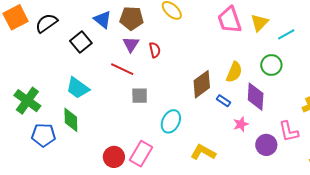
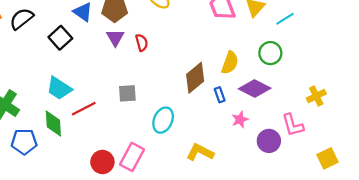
red line: (122, 69) -> (84, 109), moved, turned -50
purple diamond: (256, 97) -> (255, 89), turned -64
blue rectangle: (223, 101) -> (220, 95), turned 40

